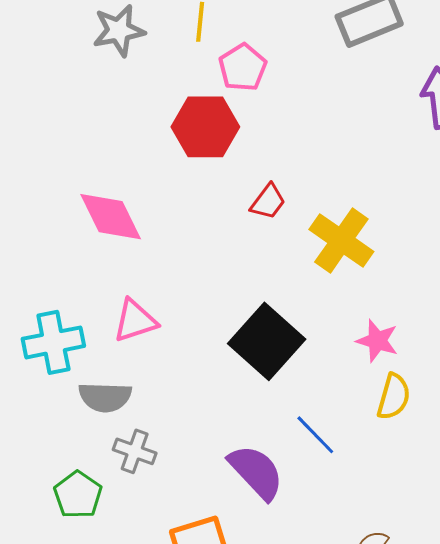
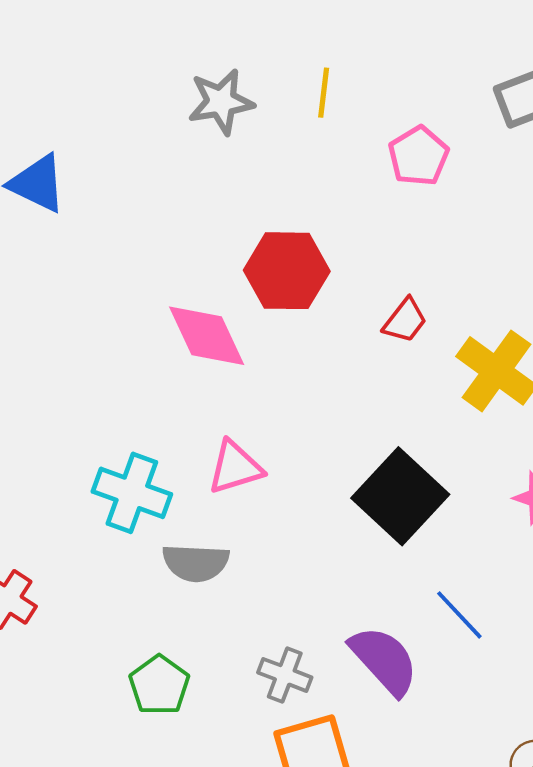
pink pentagon: (243, 67) -> (419, 156), moved
red hexagon: (205, 127) -> (287, 271), moved
cyan cross: (53, 342) -> (132, 493), turned 30
gray cross: (135, 451) -> (285, 675), moved

